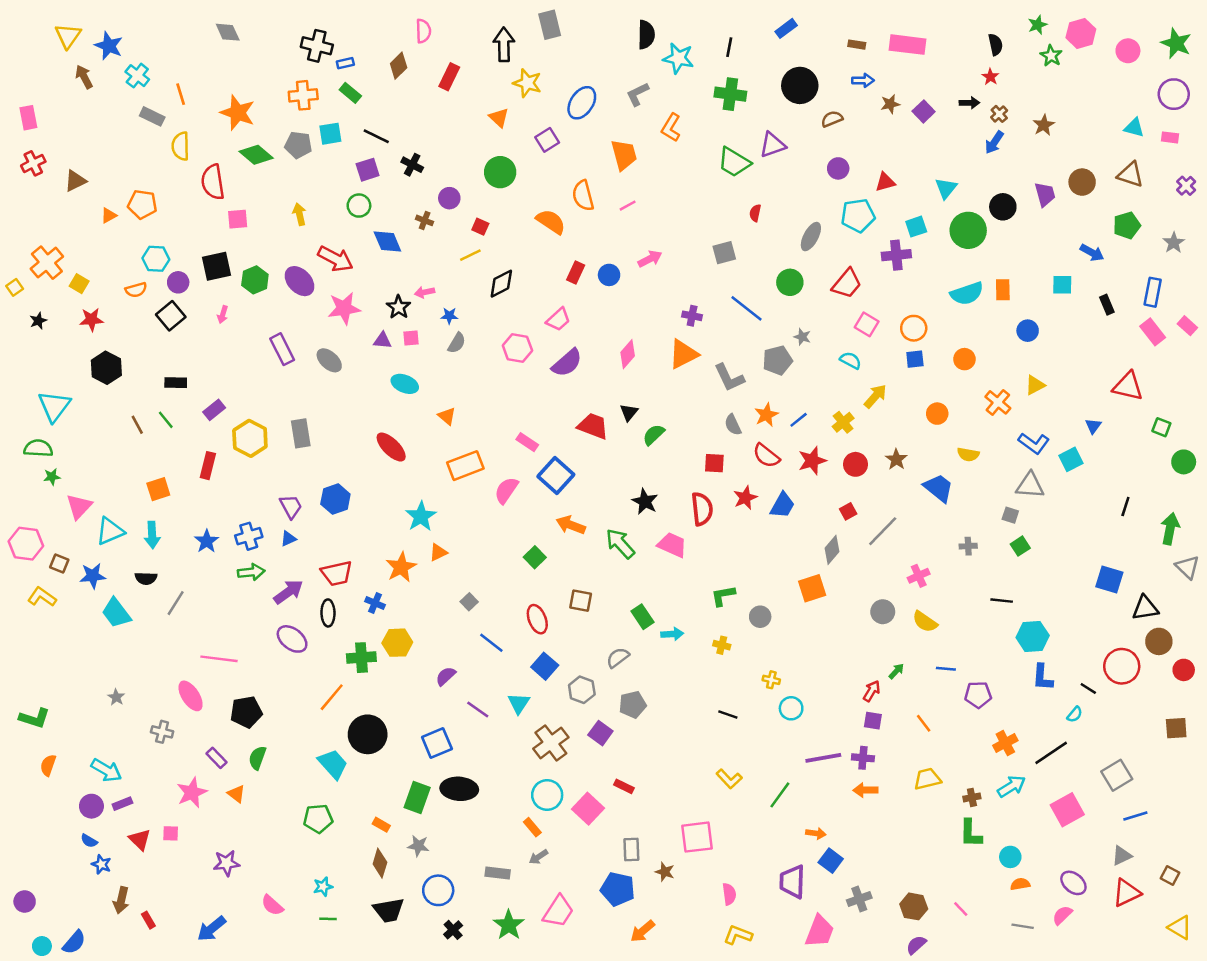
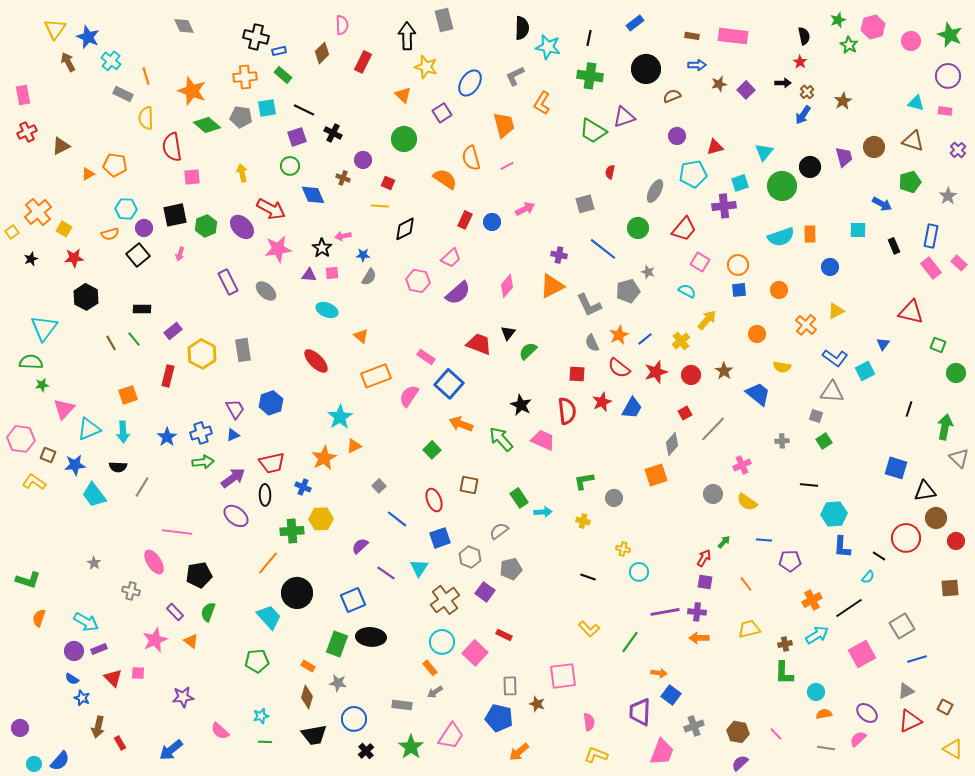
yellow line: (470, 255) -> (380, 206), turned 30
blue square: (545, 666) -> (440, 538), turned 30

